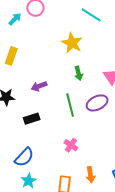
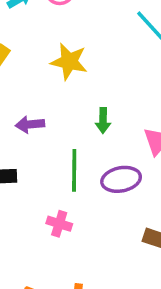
yellow star: (72, 43) -> (69, 62), moved, turned -30
pink cross: (71, 145) -> (59, 224), moved, turned -32

